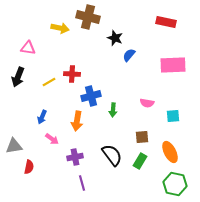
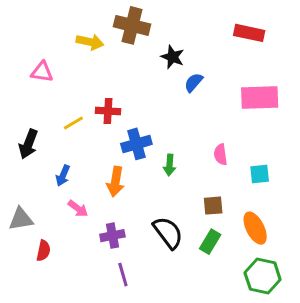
black arrow: (18, 77) -> (28, 144), moved
pink semicircle: (147, 103) -> (221, 155), turned 72

